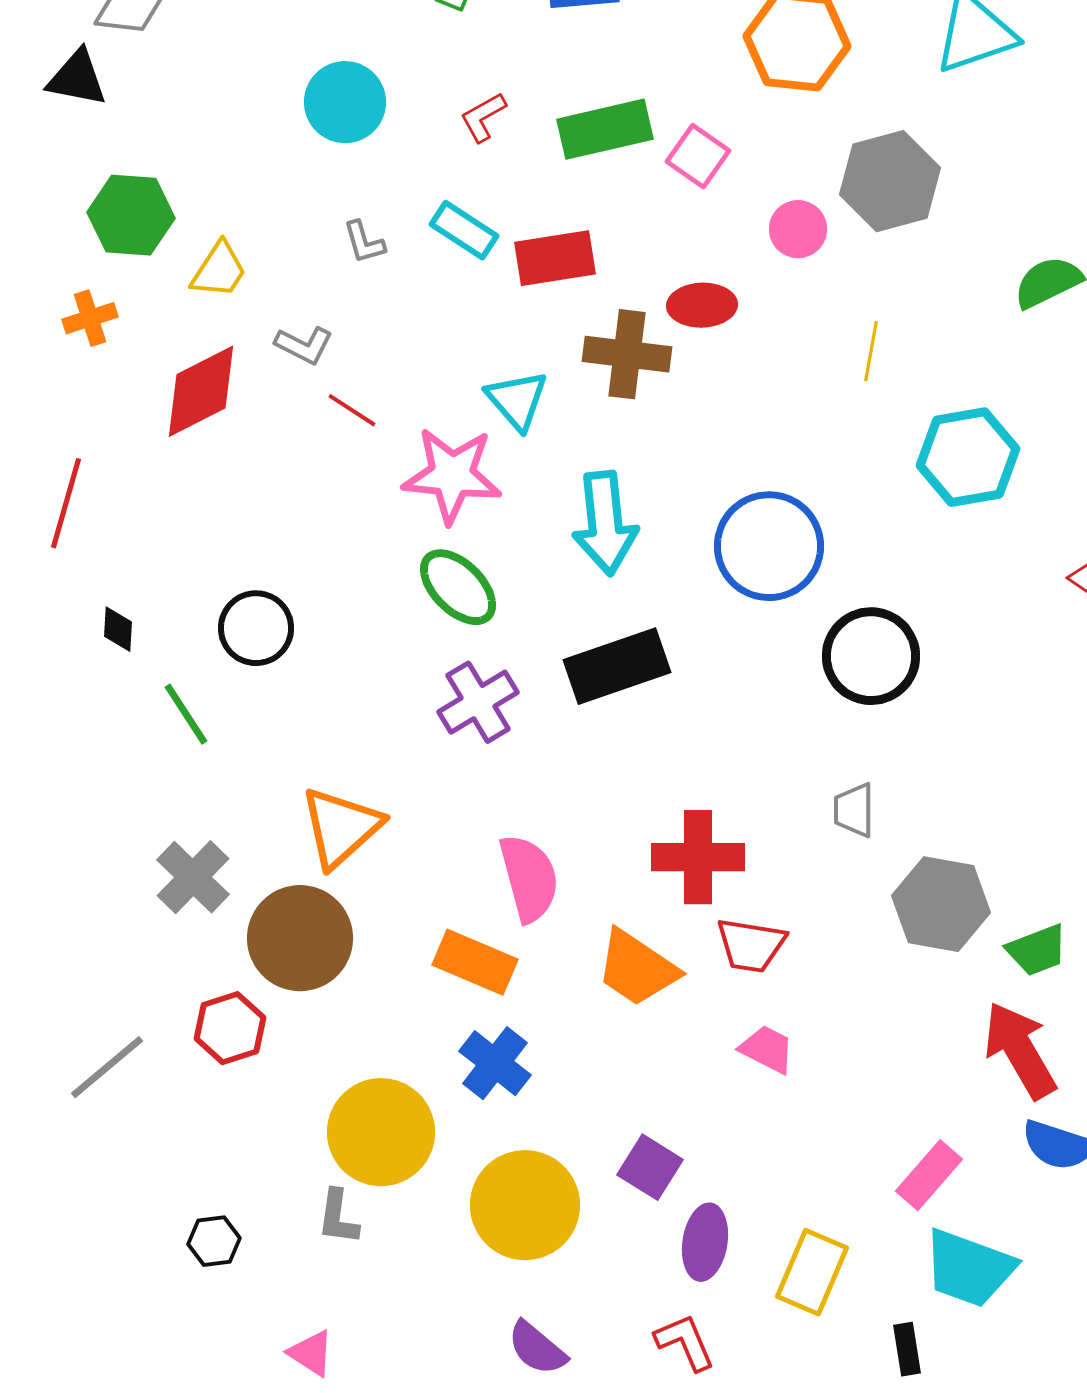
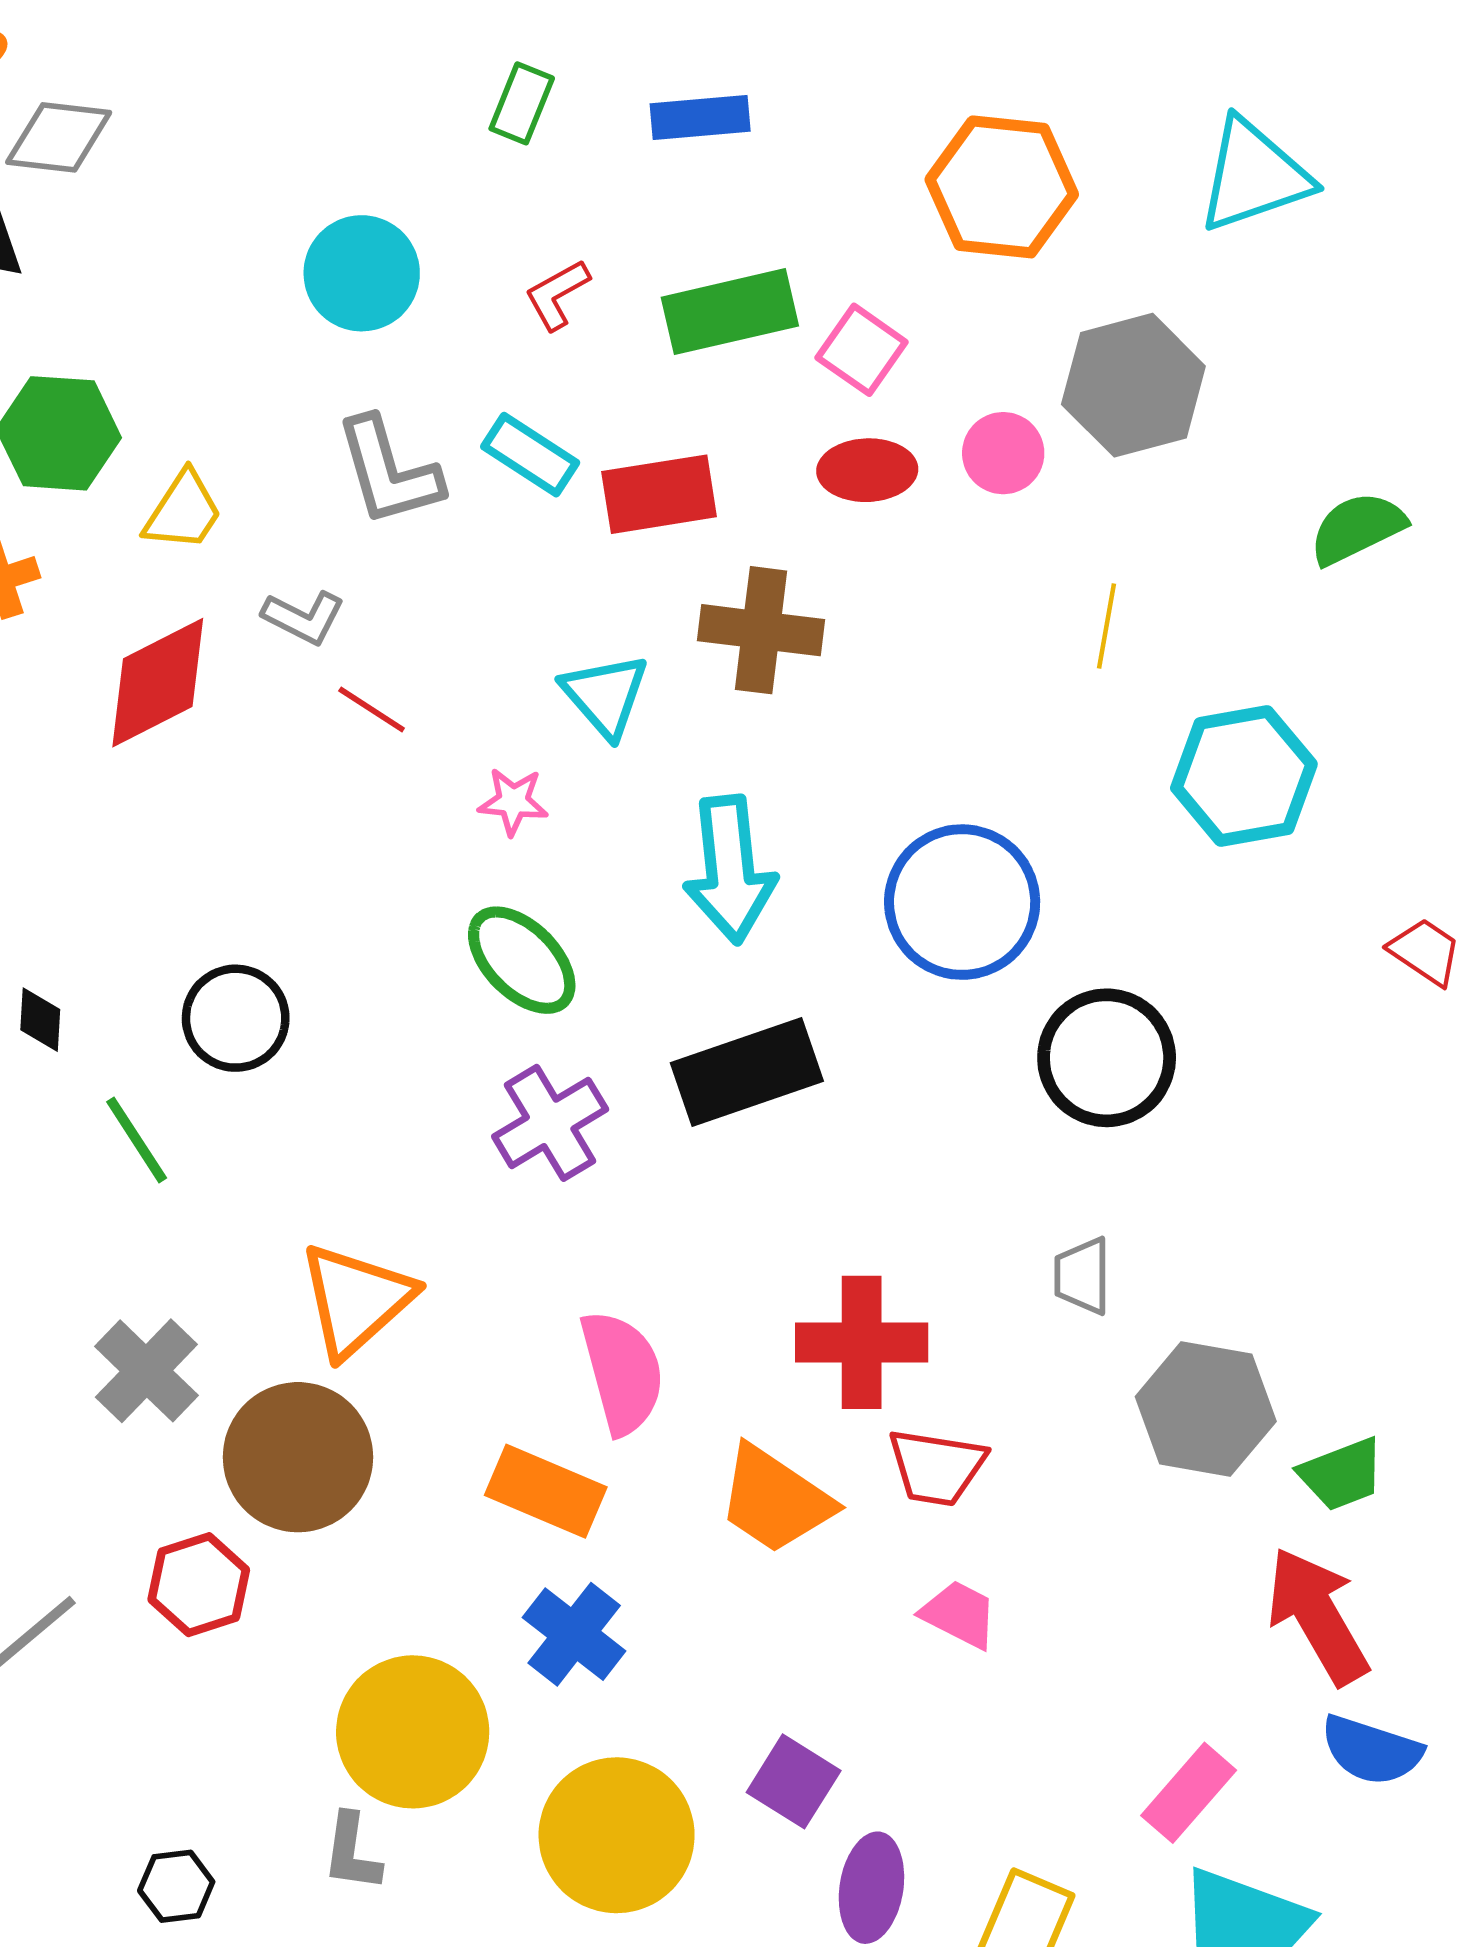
gray L-shape: (364, 242) -> (389, 472), size x1.8
red ellipse: (702, 305) -> (867, 470), moved
pink star: (452, 475) -> (513, 802), size x0.5

